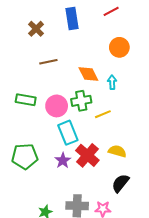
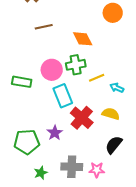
cyan arrow: (112, 82) -> (117, 88), moved, turned -64
green rectangle: (26, 100) -> (22, 82), moved
green pentagon: (25, 156) -> (27, 142), moved
purple star: (63, 160) -> (55, 133), moved

